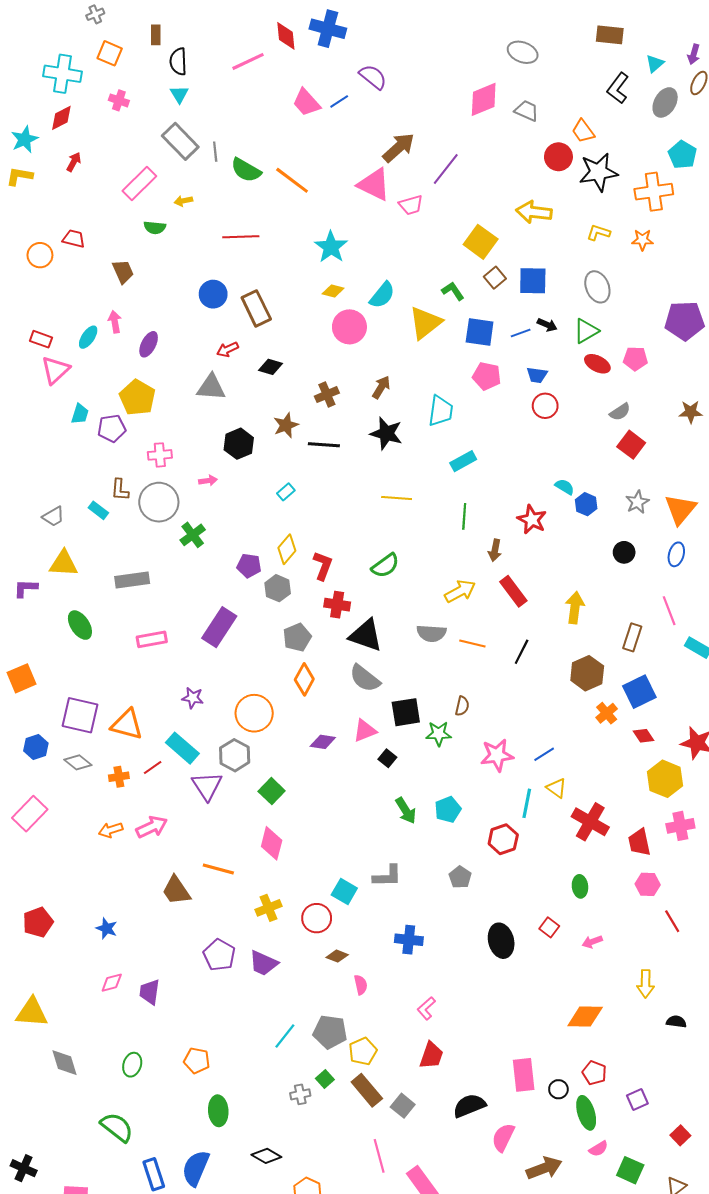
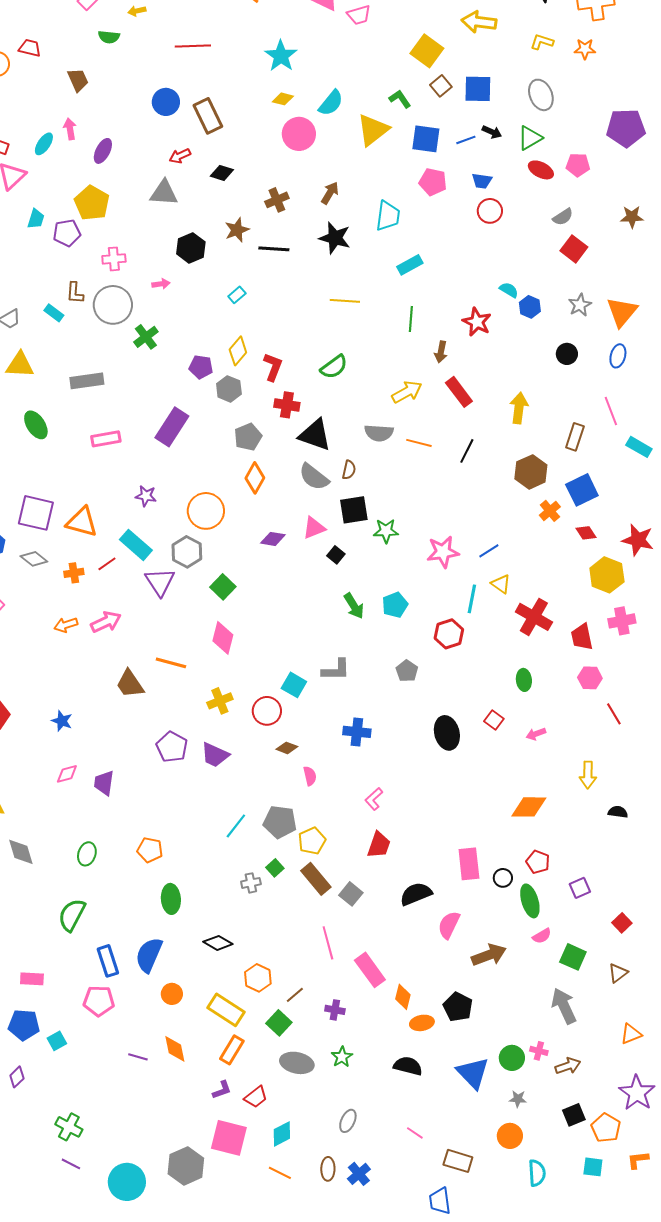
brown semicircle: (462, 706) -> (349, 470), moved
green semicircle: (117, 1127) -> (72, 915), turned -100

